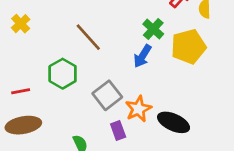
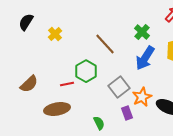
green cross: (153, 29) -> (142, 32), moved
blue arrow: (142, 56) -> (145, 58), size x1.4
red line: (21, 91) -> (67, 84), moved

